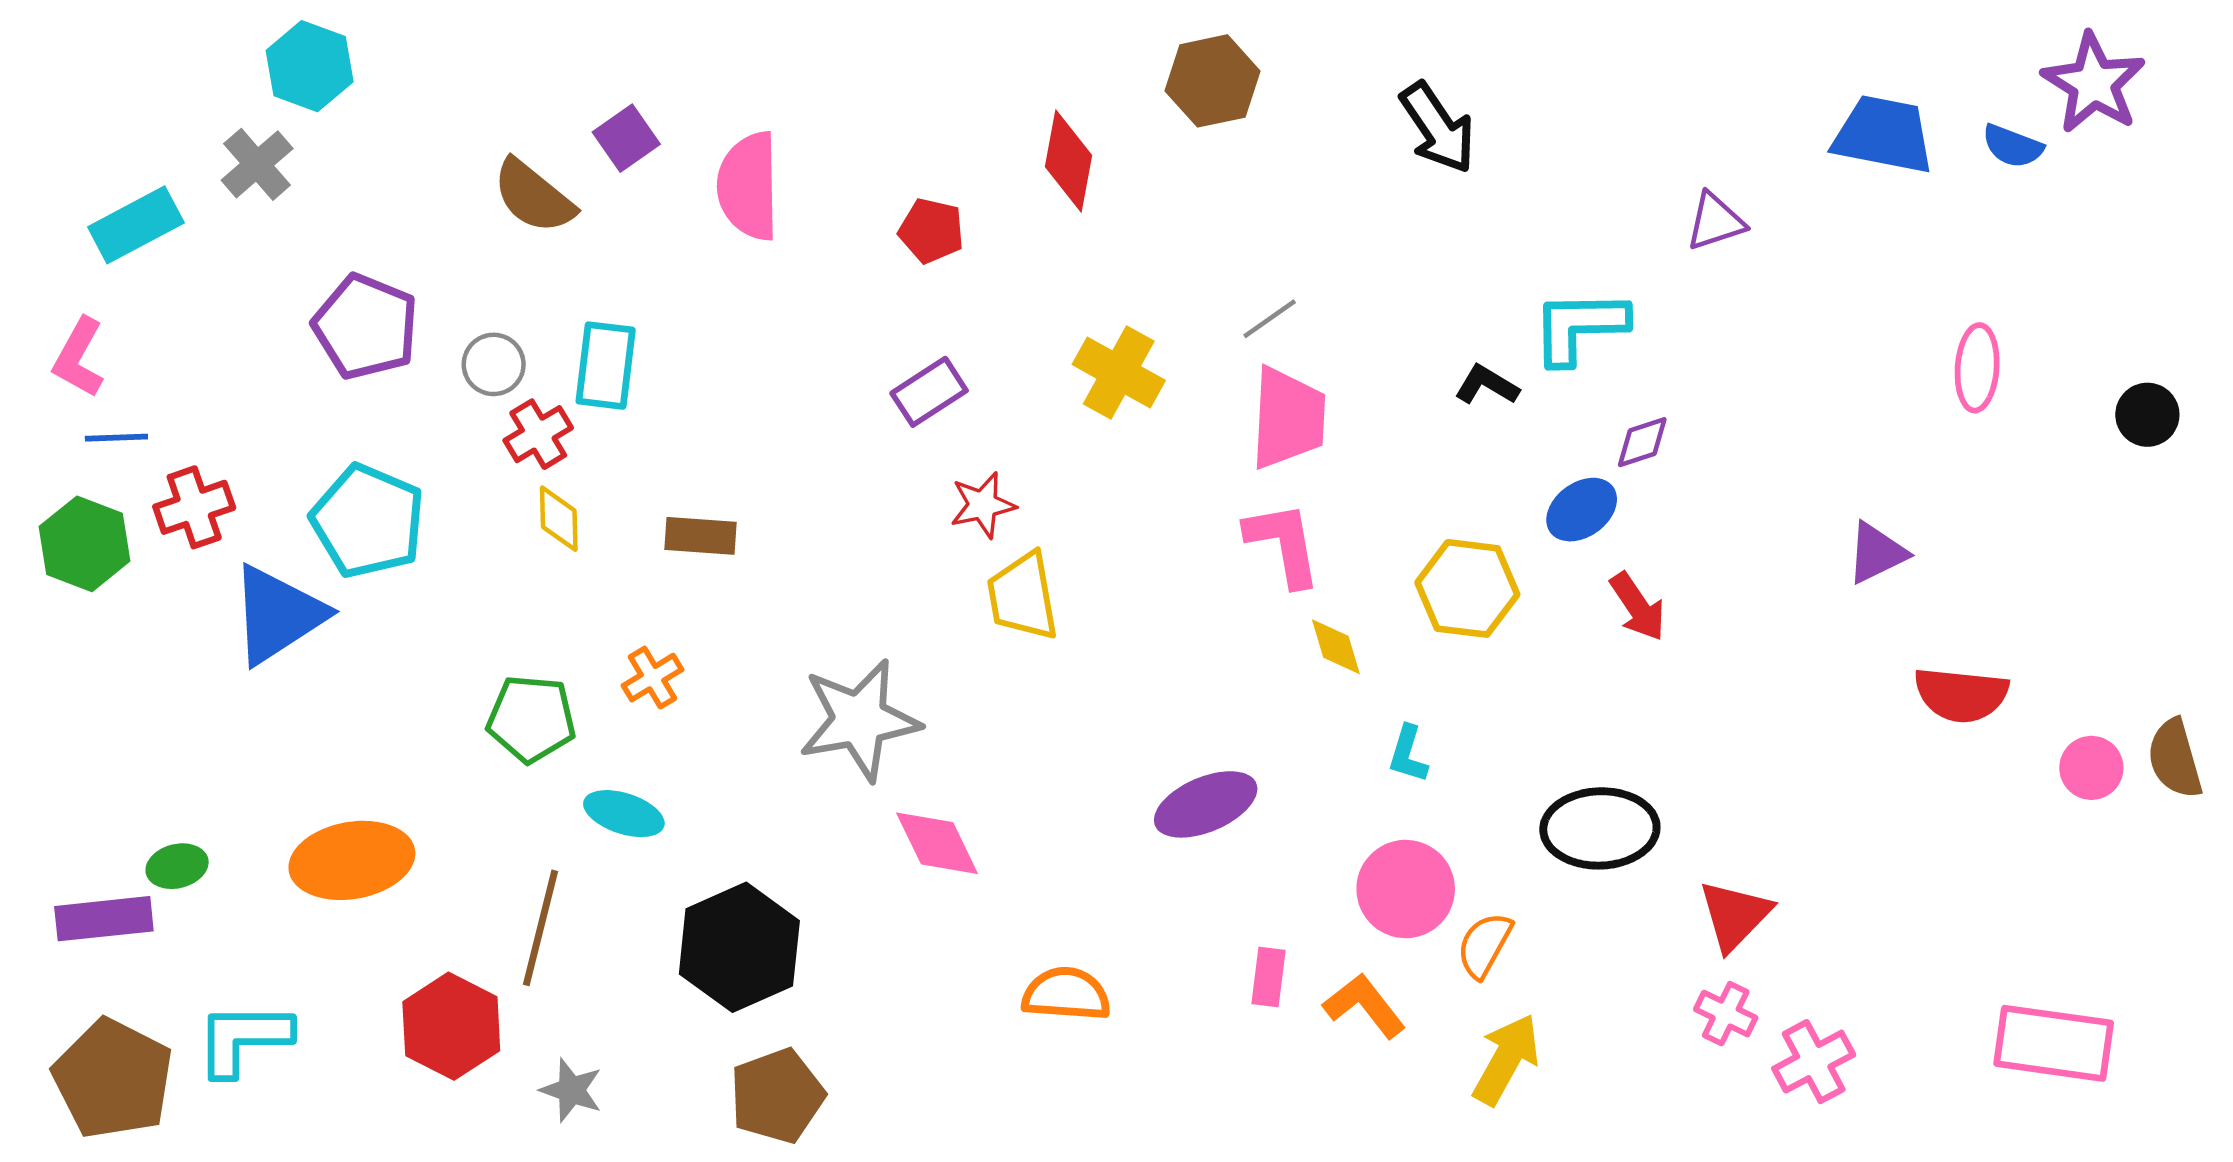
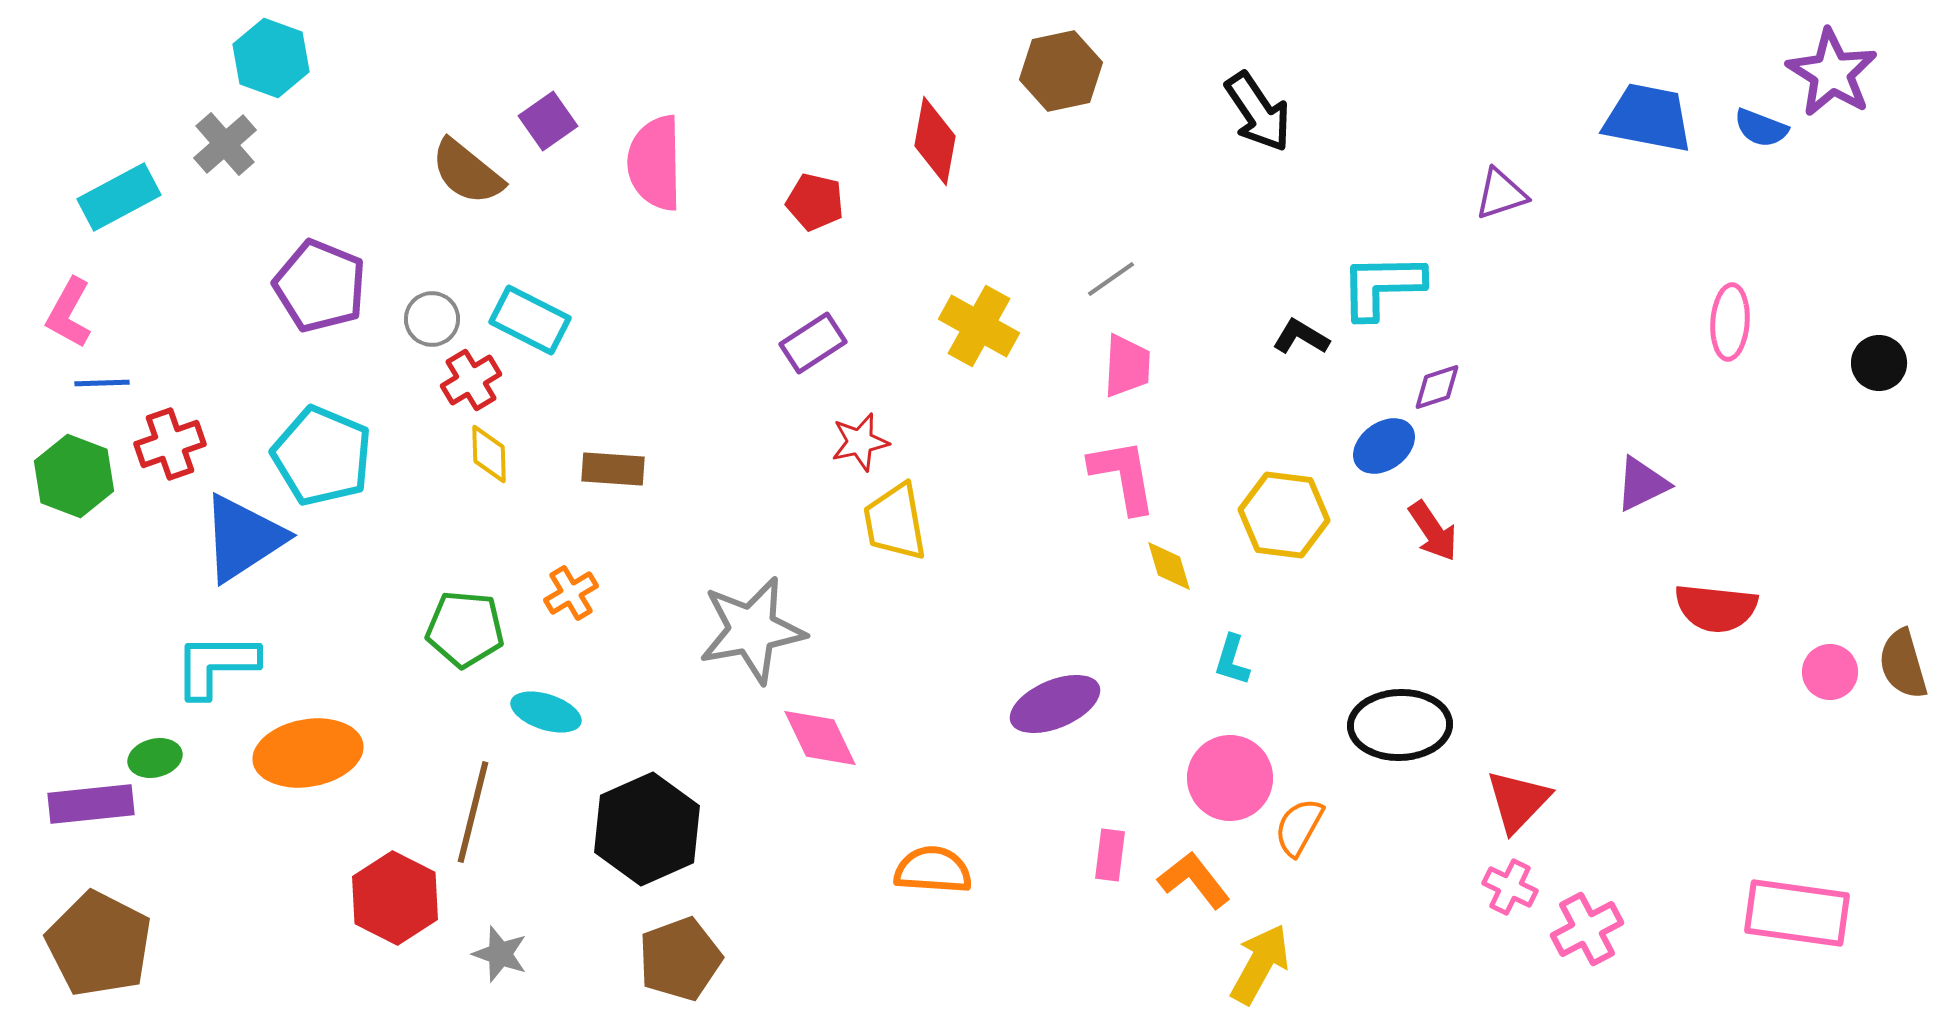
cyan rectangle: (606, 366) -> (530, 320), turned -70
pink trapezoid: (1288, 418) -> (1127, 366), size x0.7
cyan L-shape: (243, 1039) -> (216, 665), moved
yellow arrow: (1506, 1059) -> (1260, 964), moved

